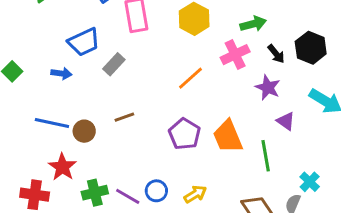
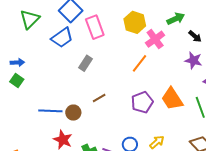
blue trapezoid: (84, 42) -> (62, 38), moved
pink cross: (235, 55) -> (155, 39), moved
blue arrow: (61, 73) -> (17, 62), moved
purple pentagon: (184, 134) -> (142, 102), turned 30

